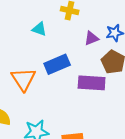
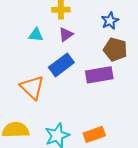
purple triangle: (91, 38) -> (66, 34), moved

